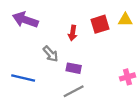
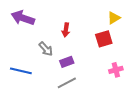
yellow triangle: (125, 20) -> (114, 18), turned -32
red square: (100, 24) -> (104, 39), moved
purple rectangle: (74, 68) -> (67, 62), turned -32

